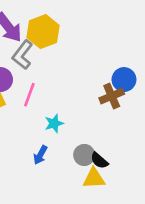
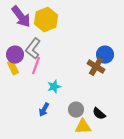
gray L-shape: (22, 55) -> (33, 49), moved
brown cross: (112, 96) -> (96, 67), turned -36
black semicircle: (99, 160) -> (99, 114), moved

